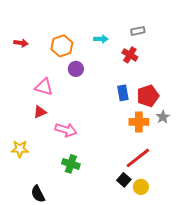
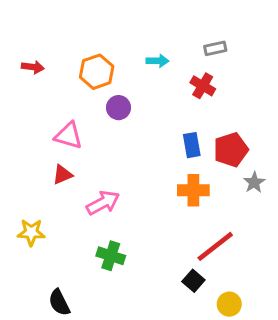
orange cross: (139, 122) -> (193, 190), moved
pink arrow: (66, 130) -> (103, 203), turned -45
yellow circle: (141, 187) -> (229, 304), moved

